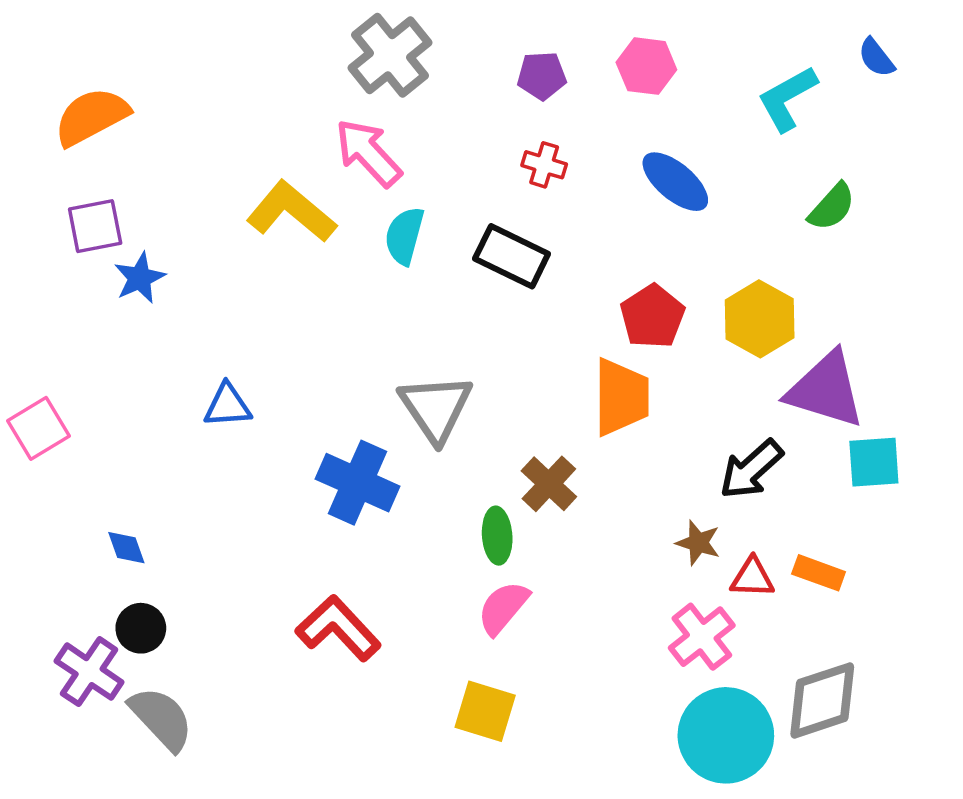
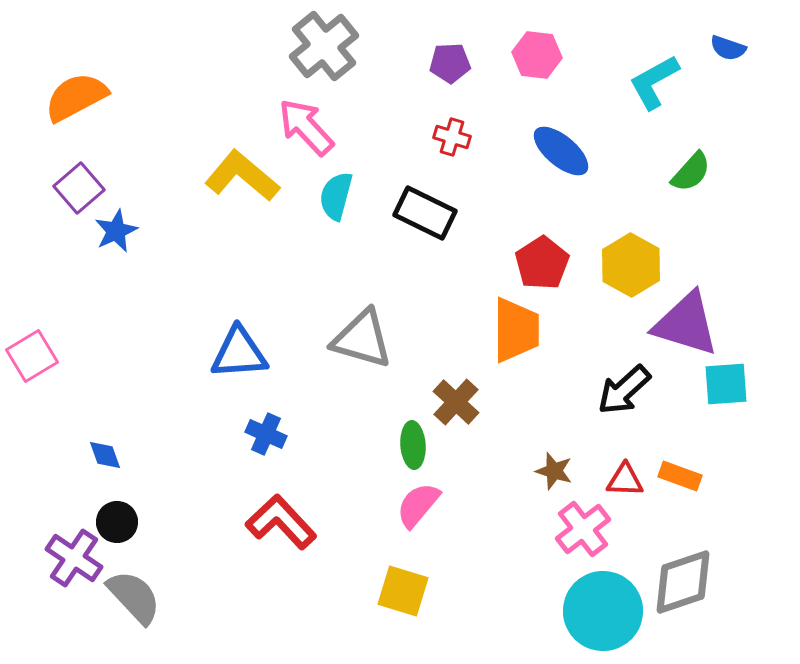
blue semicircle: (876, 58) -> (728, 48), turned -33
purple square: (95, 226) -> (79, 188), turned -30
blue triangle: (227, 406) -> (239, 353), moved, size x1.4
gray triangle: (436, 408) -> (362, 339), turned -40
blue cross: (358, 483) -> (266, 434), moved, size x0.6
brown star: (698, 543) -> (554, 471), moved

